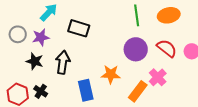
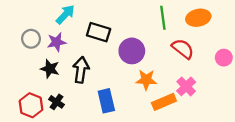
red semicircle: (167, 48) -> (183, 49), moved
purple circle: (136, 49) -> (132, 51), moved
orange star: (111, 74) -> (146, 80), moved
orange rectangle: (138, 91) -> (164, 102), turned 30

